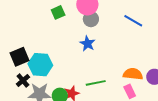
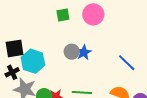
gray circle: (91, 19) -> (72, 52), moved
blue line: (133, 21) -> (127, 63), moved

